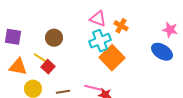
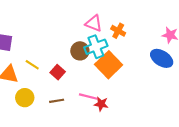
brown circle: (54, 38) -> (80, 51), moved
red square: (48, 67) -> (58, 72), moved

